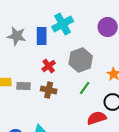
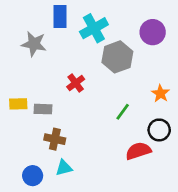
blue rectangle: (42, 36) -> (60, 16), moved
gray hexagon: (81, 60) -> (117, 57), moved
brown cross: (49, 90) -> (55, 139), moved

